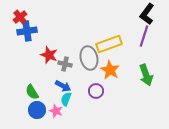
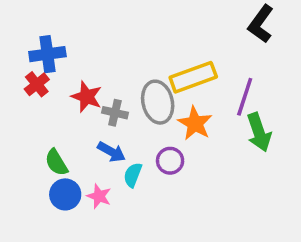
red cross: (20, 17) -> (37, 84), moved
purple line: (144, 36) -> (245, 97), moved
cyan semicircle: (66, 99) -> (133, 175), moved

